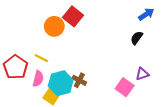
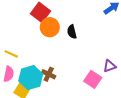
orange circle: (54, 26) -> (50, 27), moved
black semicircle: (137, 38) -> (72, 32), moved, turned -48

